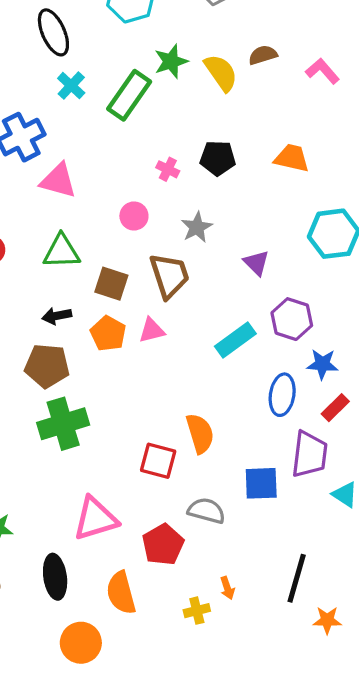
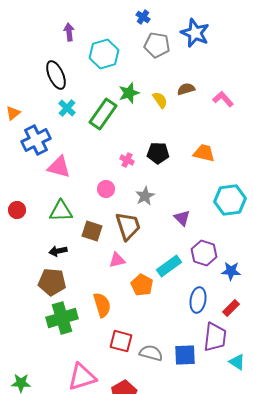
yellow semicircle: (221, 73) -> (160, 100), size x0.7
orange pentagon: (108, 334) -> (142, 285), moved
blue star: (322, 364) -> (231, 271), moved
orange semicircle: (200, 433) -> (102, 305), moved
gray semicircle: (206, 511) -> (151, 353), moved

